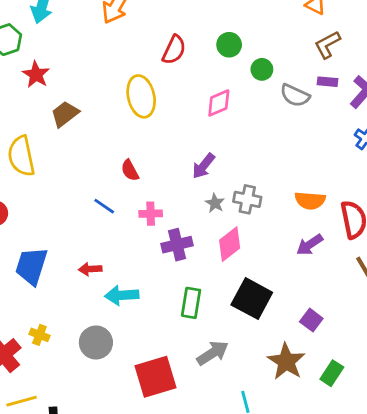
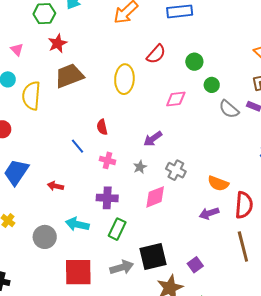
brown trapezoid: (65, 114) -> (69, 76), size x1.4
gray star: (215, 203) -> (140, 167), moved
purple cross: (177, 245) -> (107, 198), moved
cyan arrow: (122, 295) -> (77, 224), moved
black square: (252, 299) -> (153, 256), moved, turned 32

